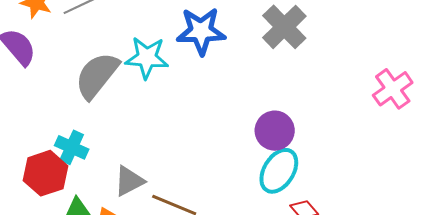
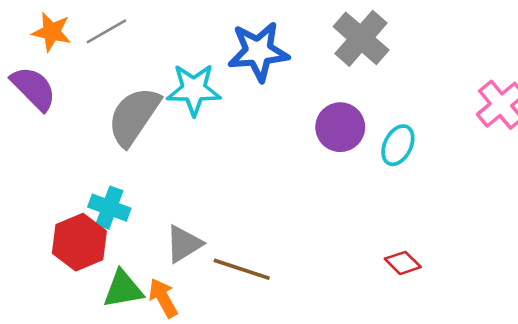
purple circle: (275, 131) -> (340, 127), moved
cyan ellipse: (279, 171) -> (398, 145), moved, size x0.7

